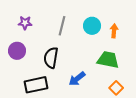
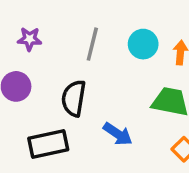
blue arrow: (77, 79) -> (118, 134), turned -108

